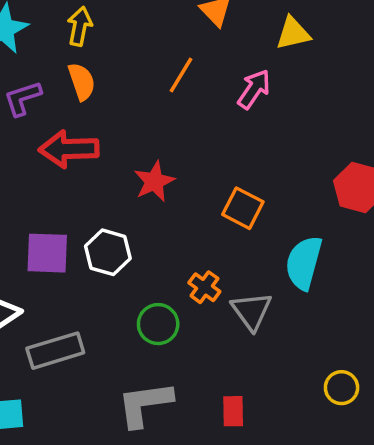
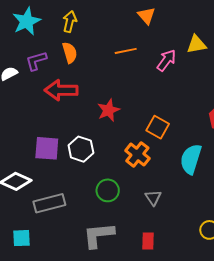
yellow triangle: (293, 33) -> (196, 44), moved
orange line: (181, 75) -> (126, 51), turned 45
orange cross: (204, 287) -> (137, 154), moved, size x1.4
gray triangle: (252, 311) -> (153, 198), moved, size x0.7

